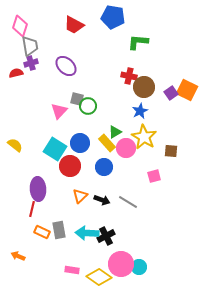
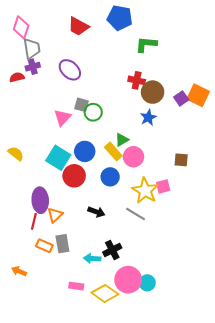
yellow star: (144, 137) -> (145, 191), moved
orange triangle: (80, 196) -> (55, 215), moved
black arrow: (102, 200) -> (96, 212), moved
cyan arrow: (87, 233) -> (92, 258), moved, size x0.7

